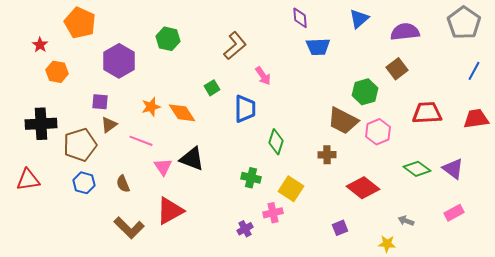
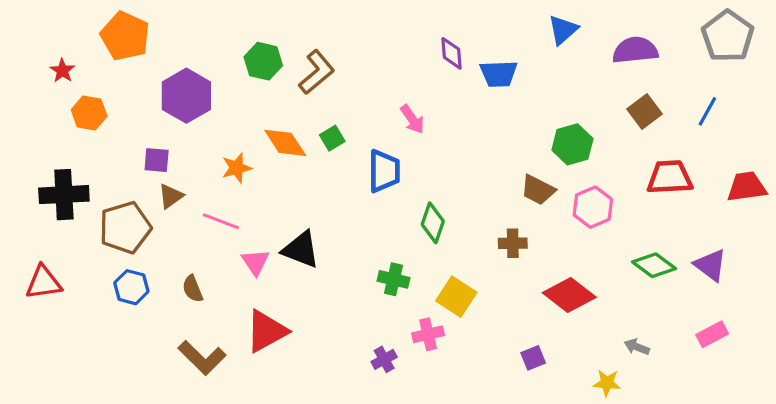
purple diamond: (300, 18) -> (452, 53), moved
brown L-shape: (235, 46) -> (317, 72), moved
brown square: (397, 69) -> (645, 111), moved
blue line: (474, 71) -> (707, 111), moved
orange diamond: (182, 113) -> (285, 143), moved
brown trapezoid: (343, 121) -> (538, 190), size x0.7

